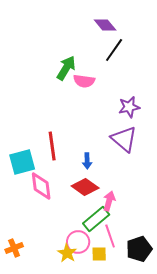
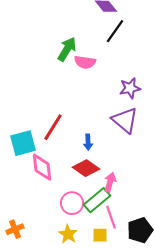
red line: (52, 146) -> (53, 127), turned 40
pink circle: (78, 242) -> (72, 203), moved

